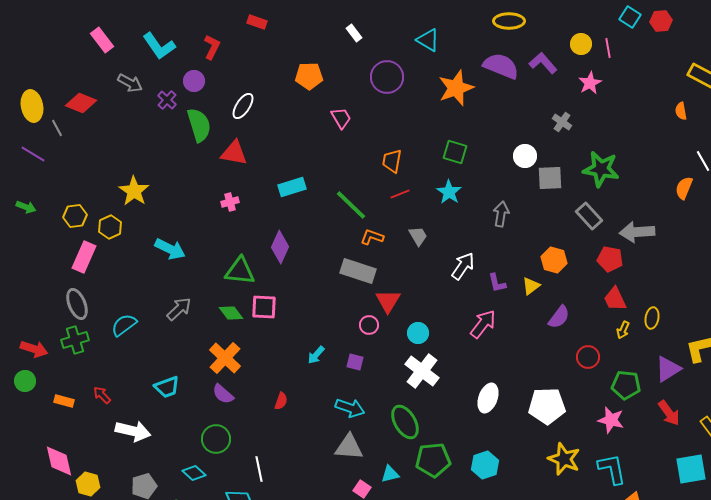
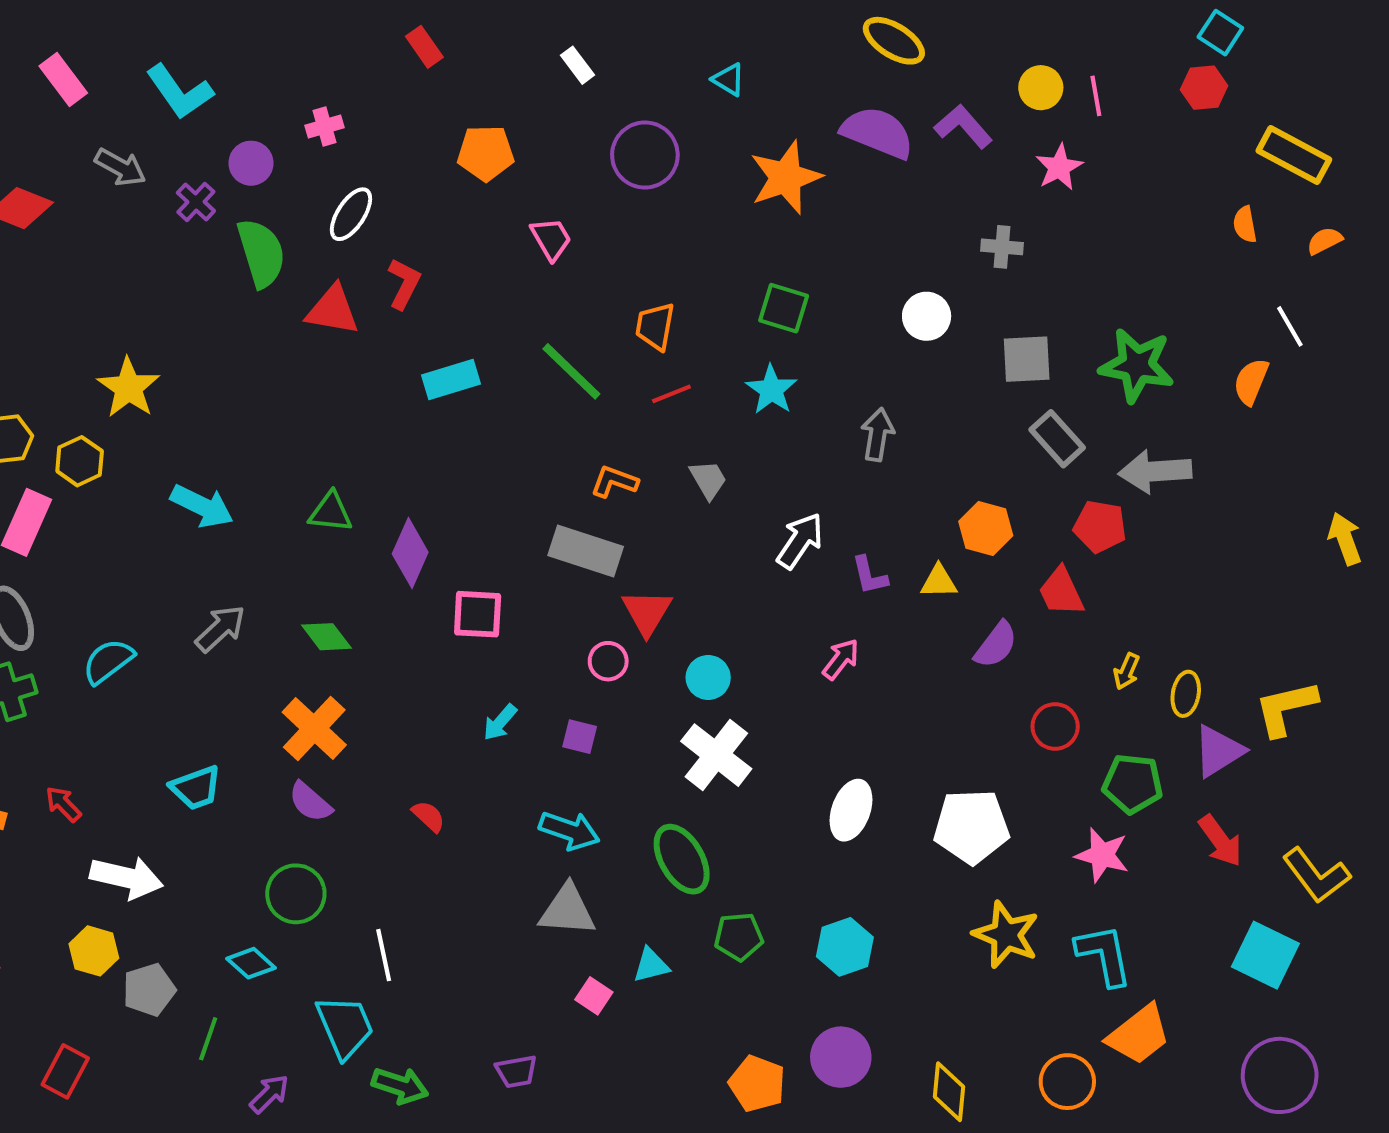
cyan square: (630, 17) -> (1220, 33), moved
yellow ellipse: (509, 21) -> (894, 41), turned 32
red hexagon: (661, 21) -> (1204, 88), moved
red rectangle: (257, 22) -> (424, 47), moved, turned 36
cyan triangle: (428, 40) -> (729, 80), size x0.7
red L-shape: (212, 47) -> (404, 284), moved
gray cross: (562, 122) -> (1002, 247), turned -30
green star: (601, 169) -> (1137, 365), moved
gray square: (550, 178) -> (1027, 359), moved
pink cross: (230, 202) -> (324, 126), moved
green line: (351, 205) -> (571, 371), moved
purple diamond: (280, 247) -> (410, 553), moved
green triangle: (240, 271) -> (331, 512), moved, size x0.7
yellow triangle: (531, 286) -> (939, 582), turned 36
red trapezoid: (615, 299) -> (1061, 592), moved
pink square: (264, 307) -> (478, 614), moved
yellow ellipse: (652, 318) -> (1186, 694), moved
pink arrow: (483, 324) -> (841, 659), size x0.7
red semicircle: (281, 401) -> (429, 816), turned -66
green pentagon: (433, 460) -> (739, 937), size x0.7
cyan square: (691, 469) -> (1265, 955), turned 36
yellow hexagon: (88, 484) -> (94, 951), moved

